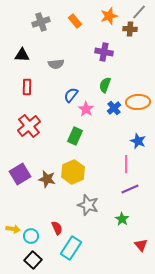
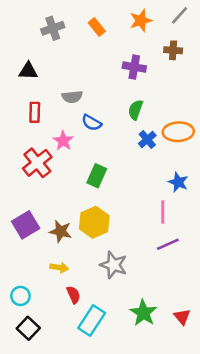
brown cross: (130, 29) -> (173, 50), moved
gray semicircle: (56, 64) -> (72, 97), moved
blue semicircle: (71, 95) -> (92, 123), turned -98
pink star: (86, 109) -> (63, 141), moved
green star: (122, 219) -> (143, 313), moved, size x1.5
yellow arrow: (13, 229) -> (59, 268), moved
cyan circle: (31, 236) -> (20, 296), moved
black square: (33, 260) -> (28, 328), moved

